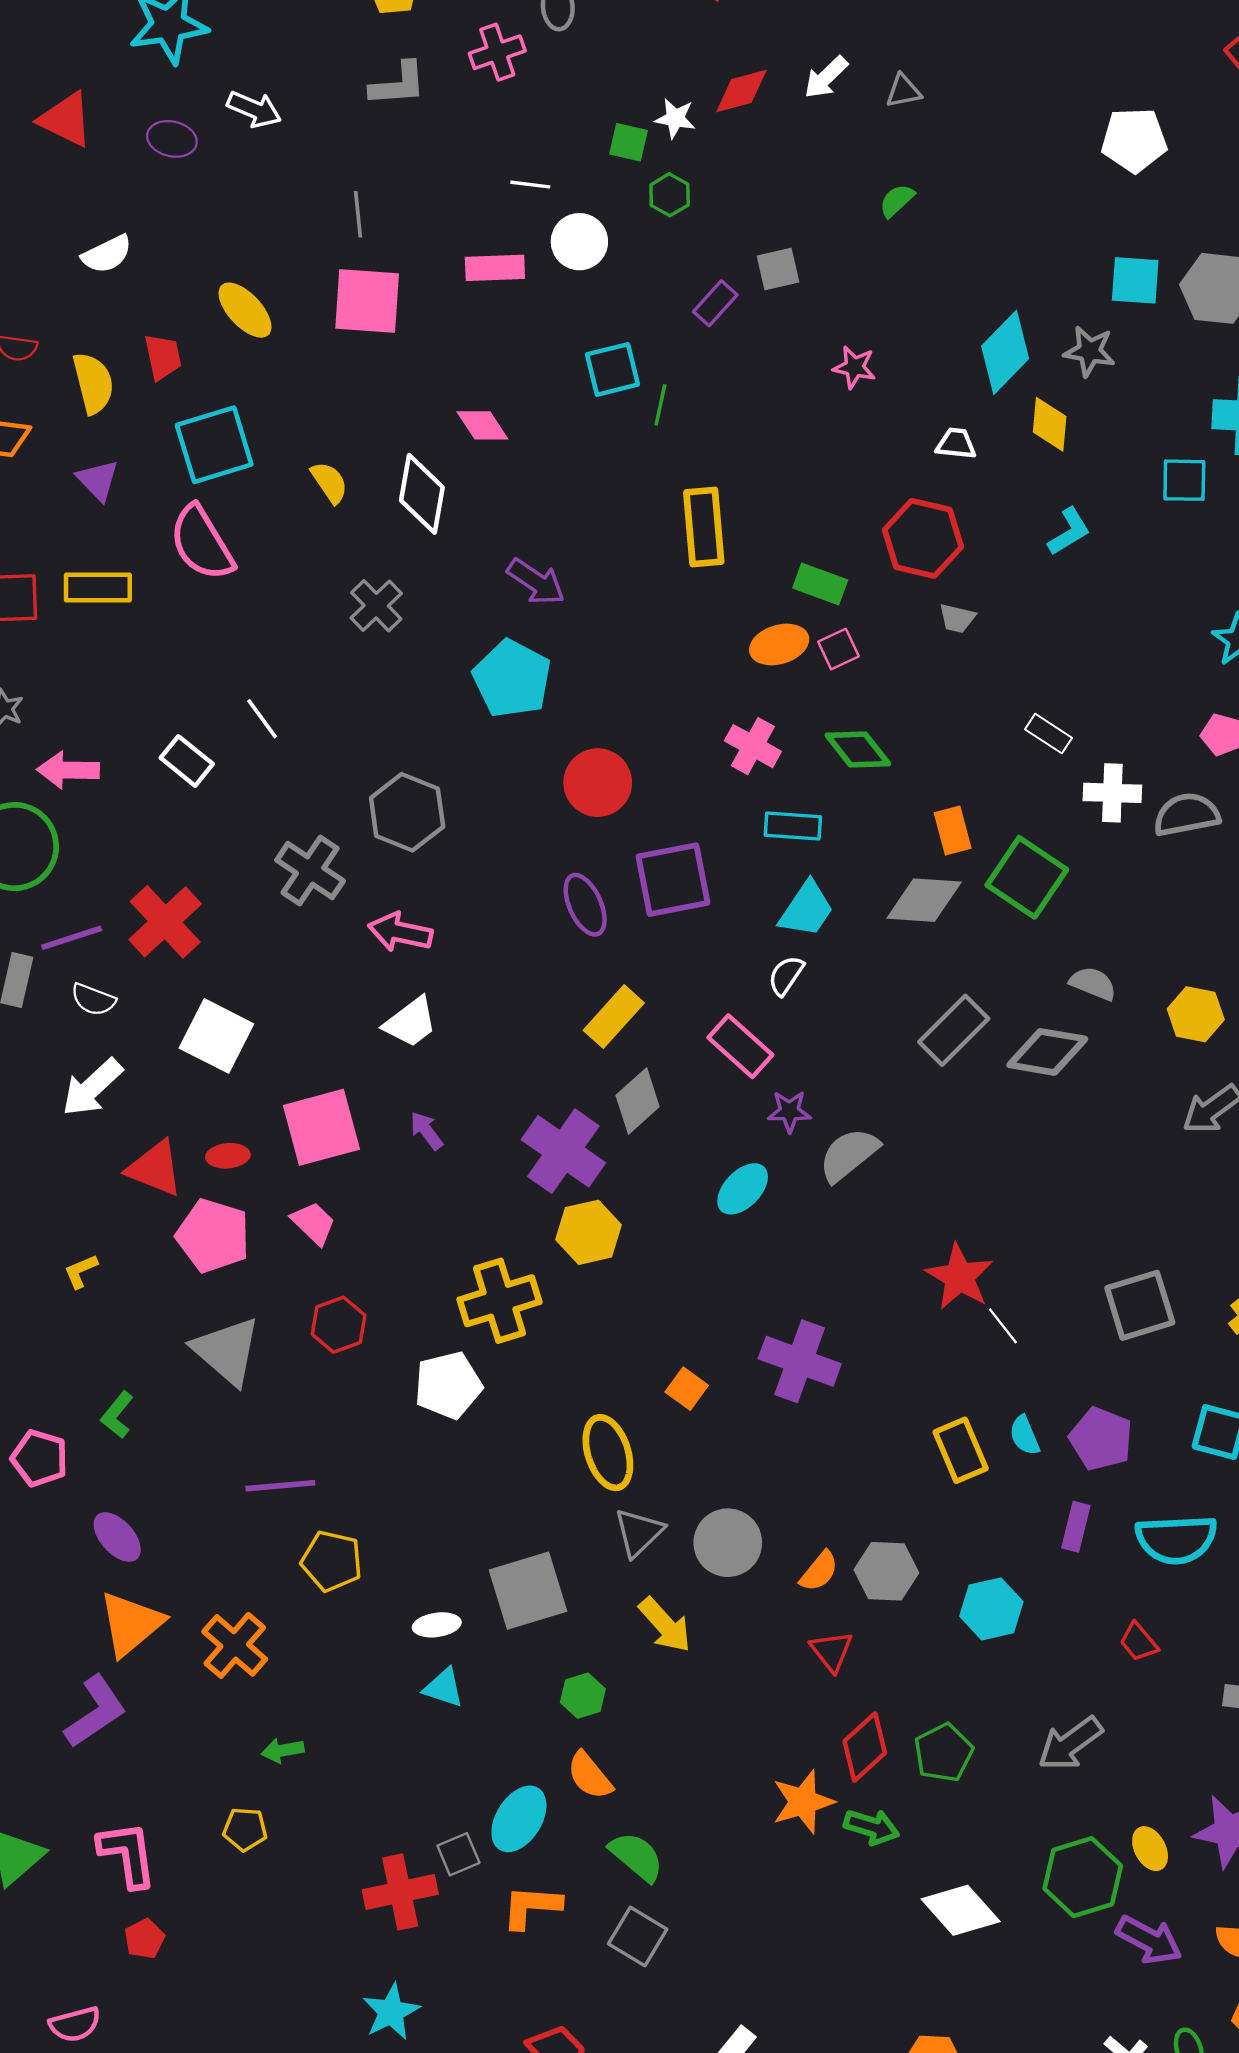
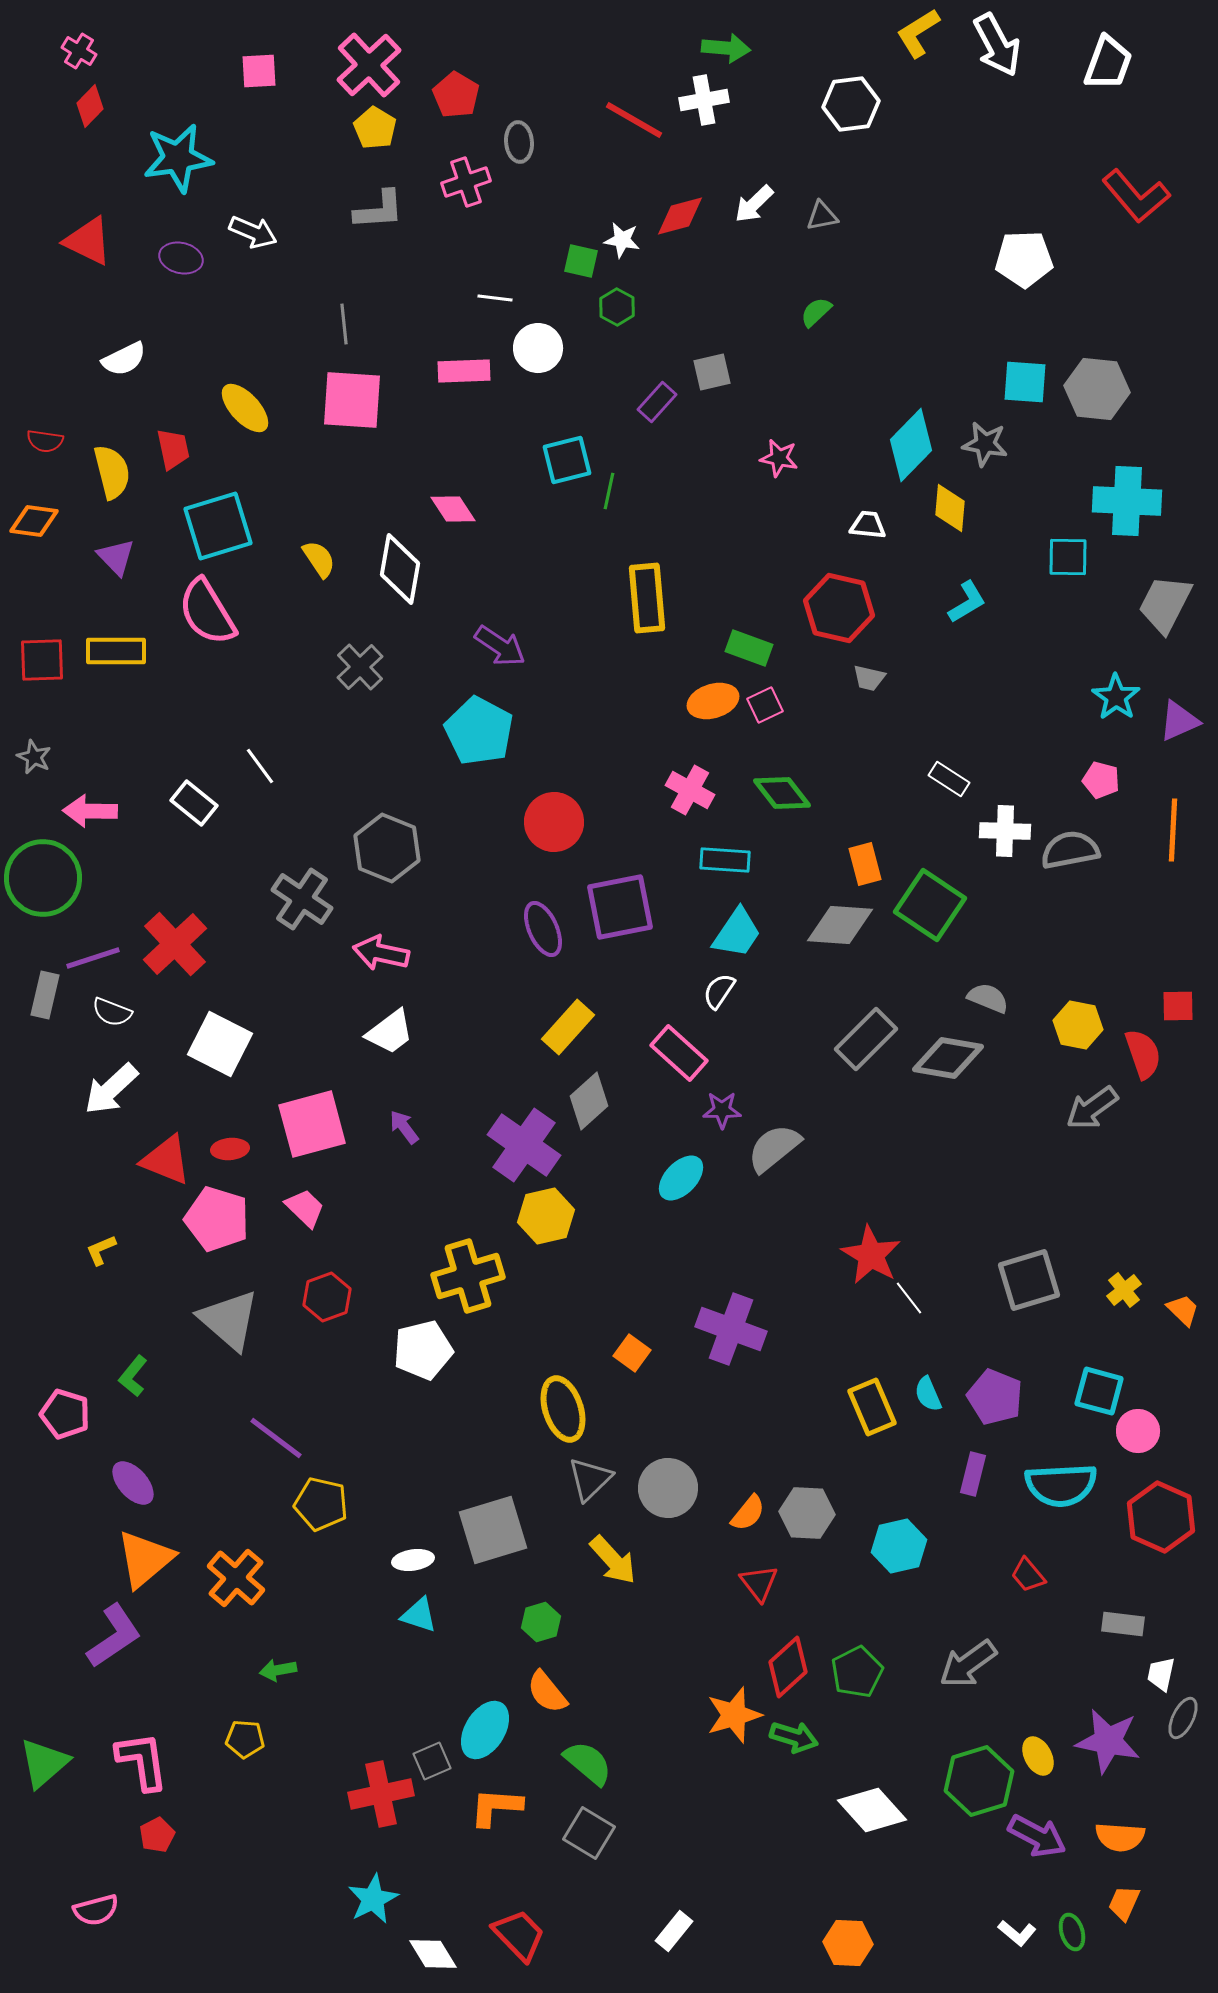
purple line: (280, 1486) -> (276, 1438), turned 42

